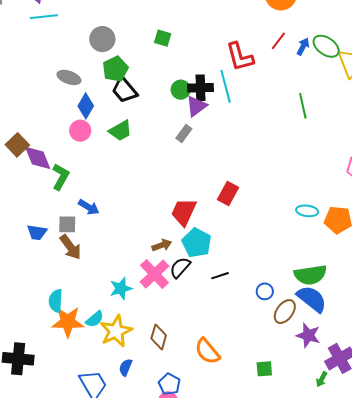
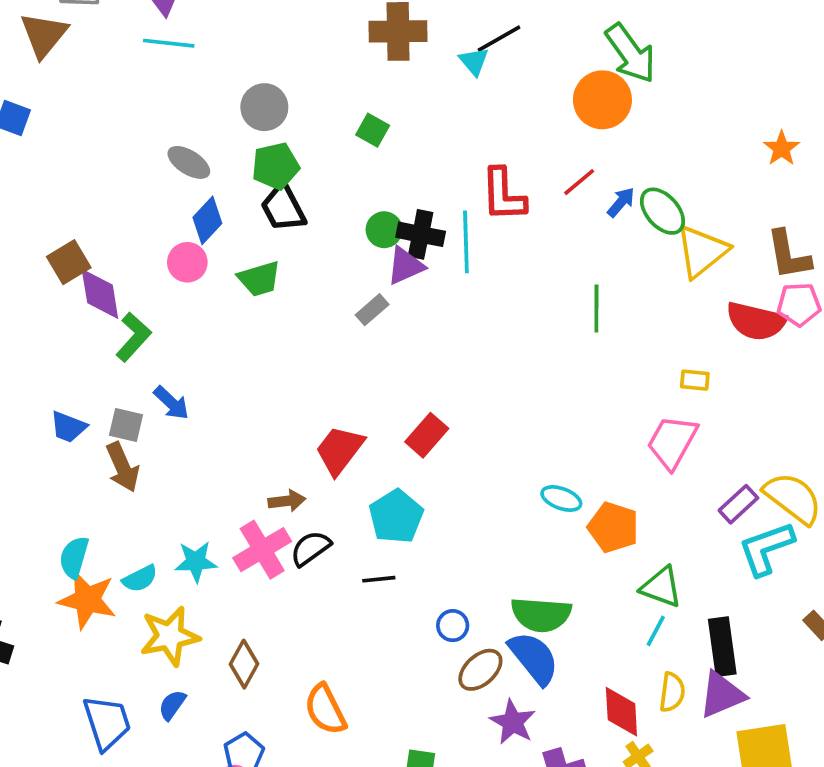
cyan pentagon: (197, 243) -> (396, 517), moved
cyan semicircle: (95, 319) -> (140, 579), moved

